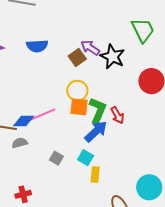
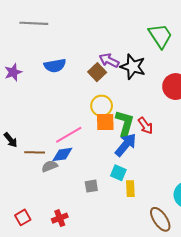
blue diamond: (24, 121) -> (62, 154), moved
gray square: (56, 158) -> (91, 186), moved, turned -32

